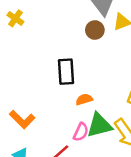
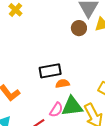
black rectangle: (66, 72) -> (50, 71), moved, turned 75

